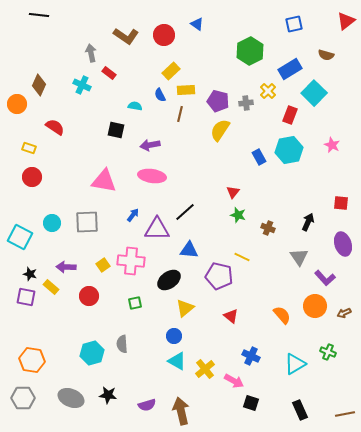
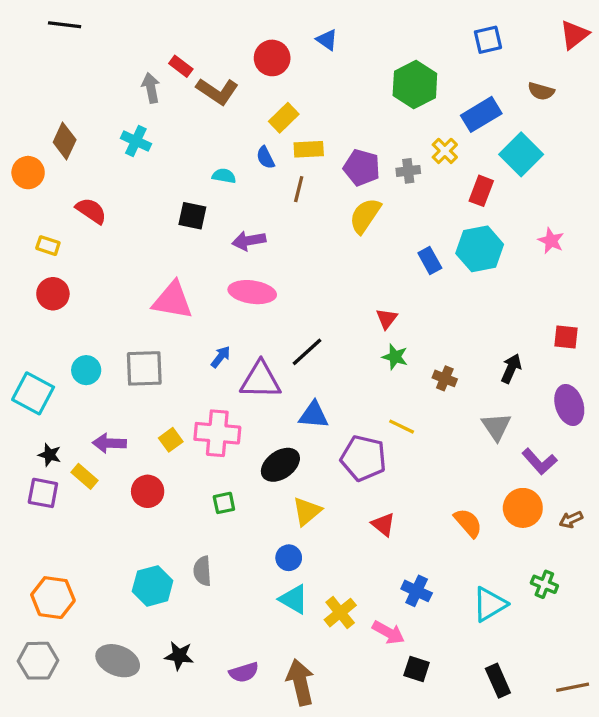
brown L-shape: (126, 36) -> (217, 91), moved
red rectangle: (109, 73) -> (181, 66), moved

